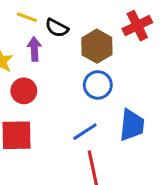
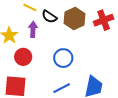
brown hexagon: (97, 46) -> (74, 18), moved
blue circle: (98, 85) -> (63, 58), moved

